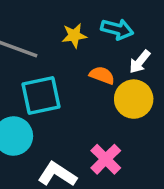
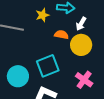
cyan square: (41, 95) -> (48, 66), moved
pink cross: (106, 159) -> (84, 80), moved

